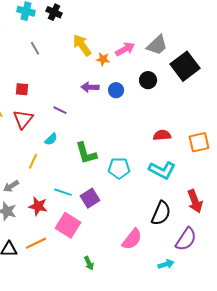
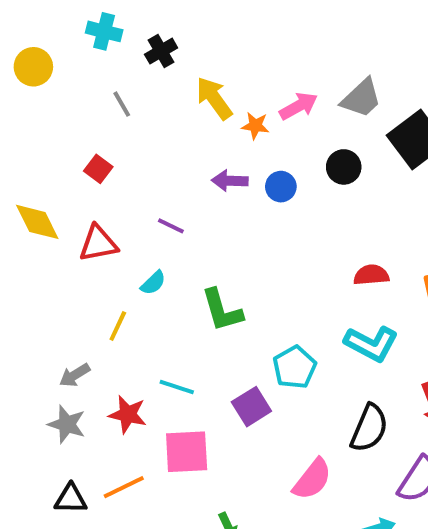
black cross: (54, 12) -> (161, 51), moved, turned 35
red square: (22, 89) -> (98, 169), moved, turned 32
red triangle: (23, 119) -> (98, 244), turned 40
cyan pentagon: (119, 168) -> (295, 367), moved, turned -30
purple square: (90, 198) -> (251, 407), moved
pink square: (68, 225) -> (187, 452), turned -35

